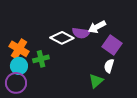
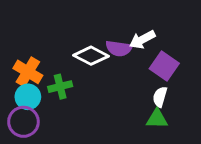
green triangle: (96, 81) -> (157, 119), moved, turned 42

